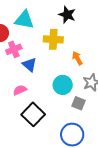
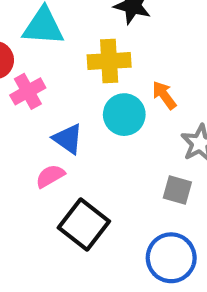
blue triangle: (30, 65) -> (68, 139), moved
cyan circle: (63, 85) -> (124, 115), moved

